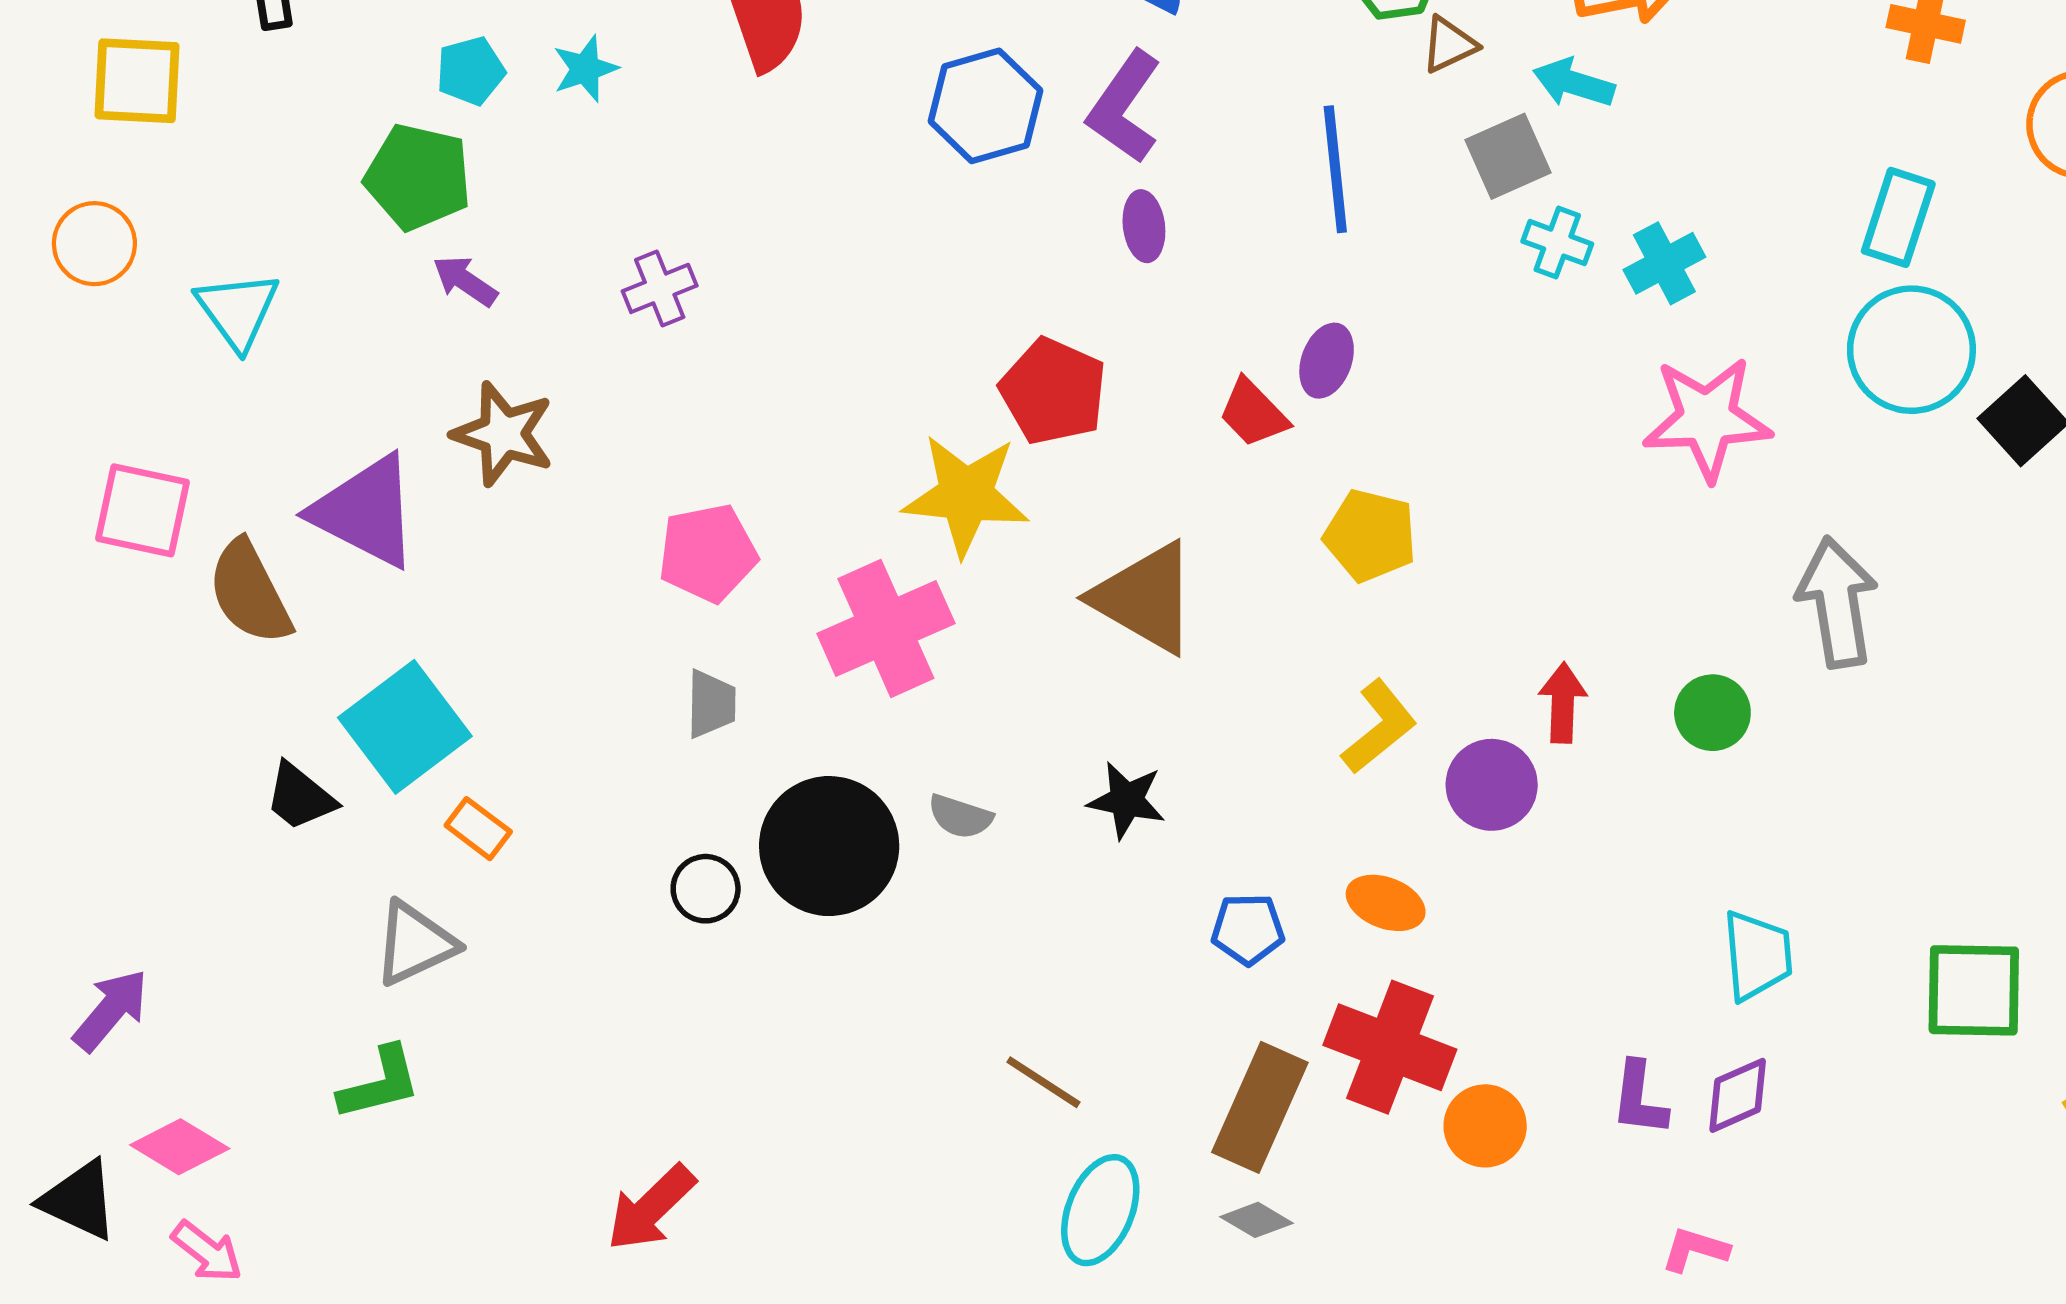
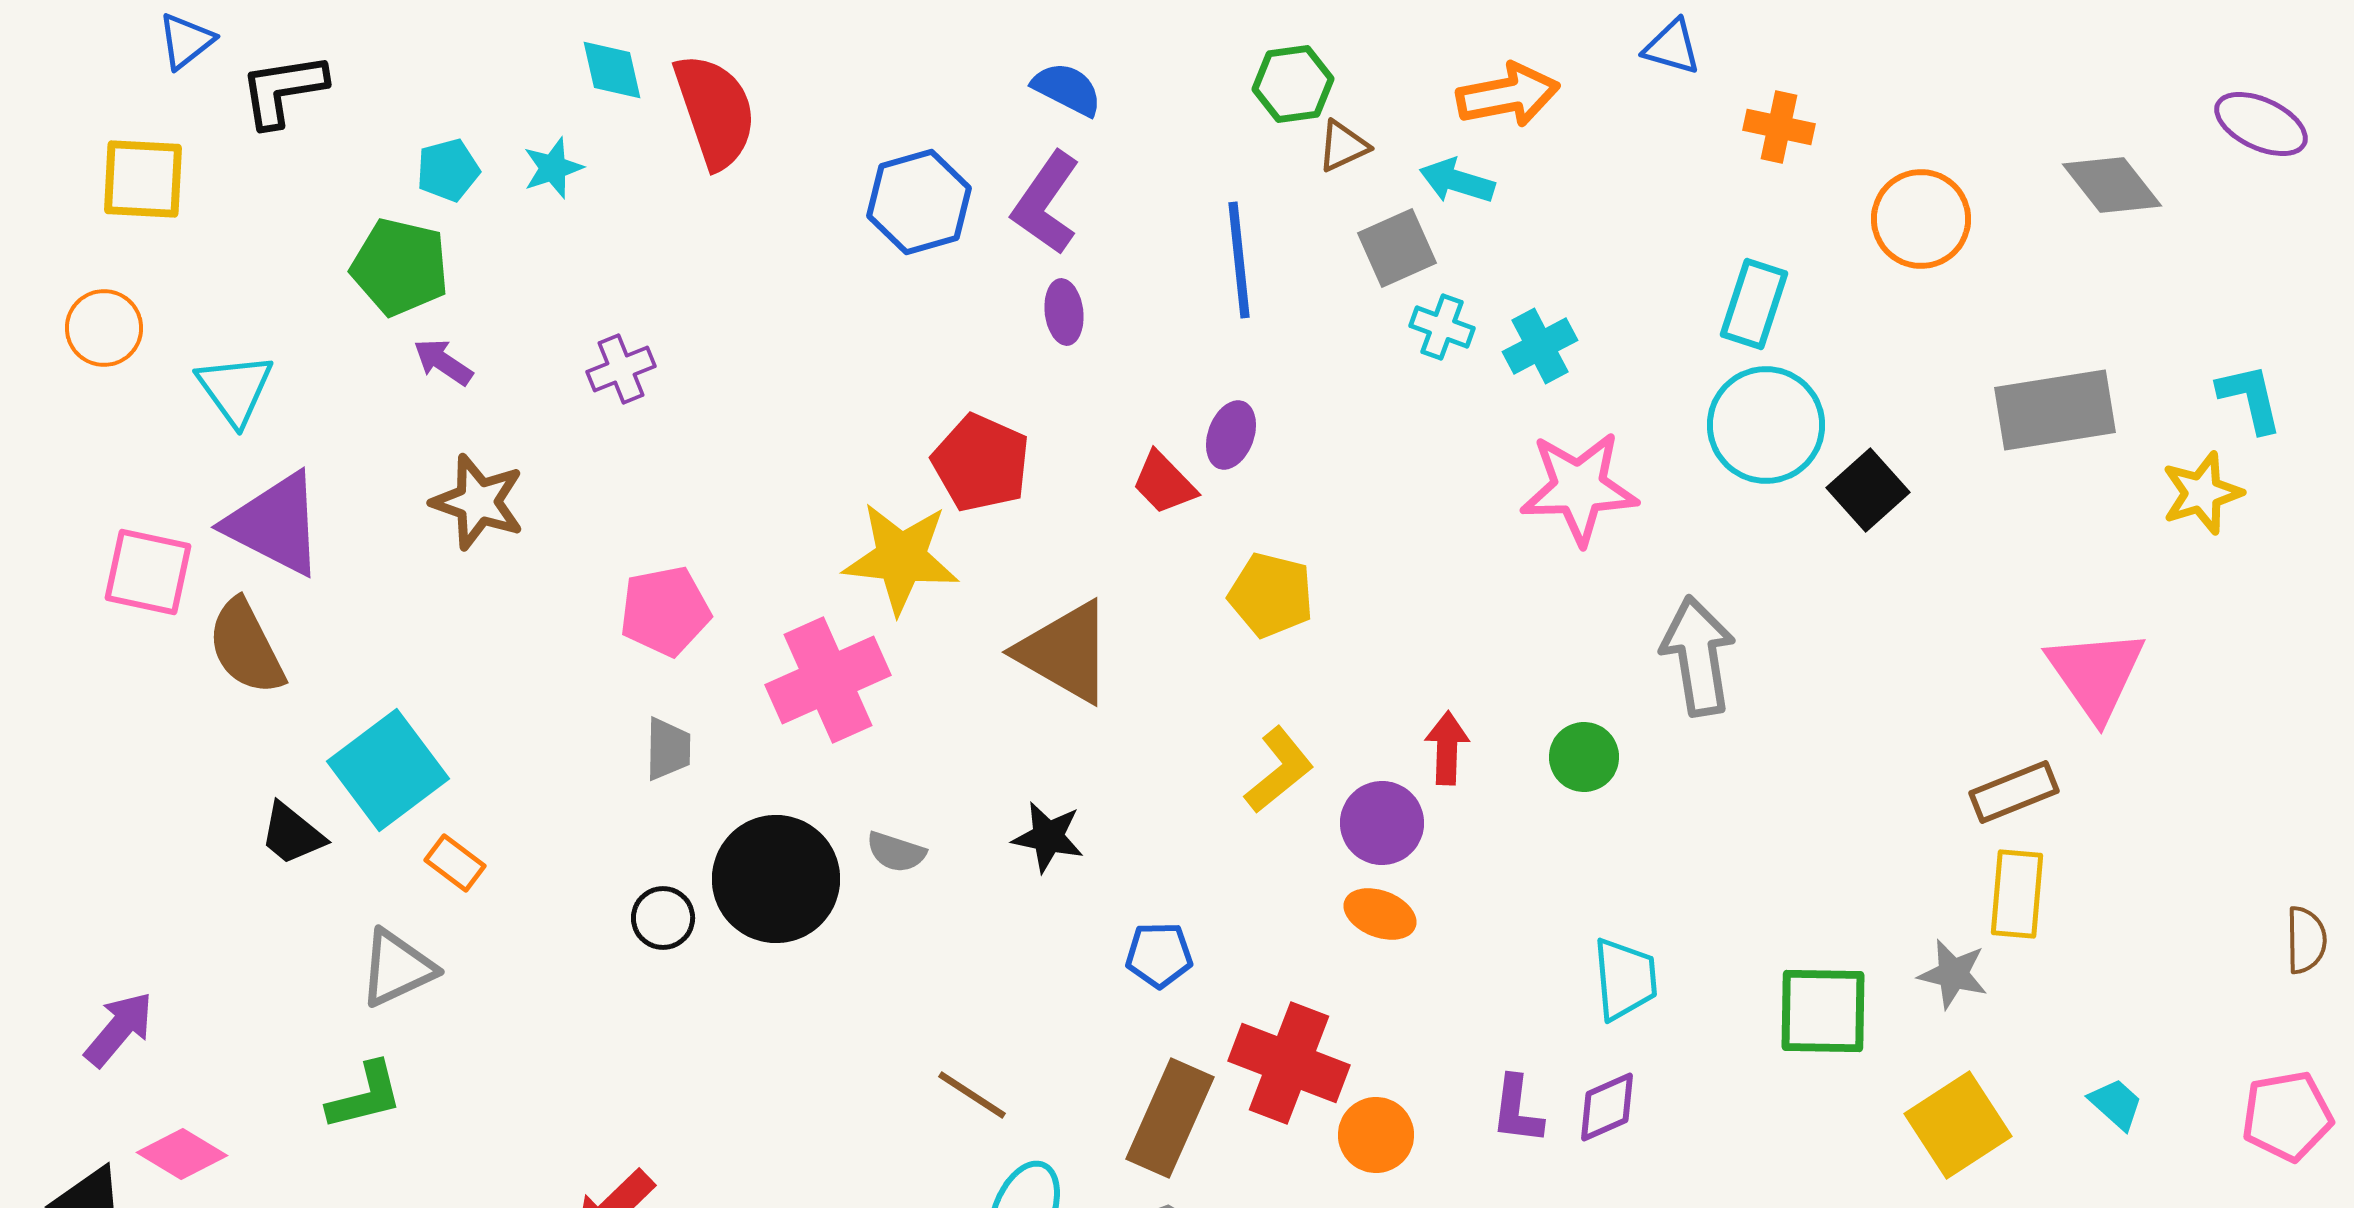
purple triangle: (366, 512) -> (275, 524), moved
orange ellipse: (1386, 903) -> (1380, 914), moved

